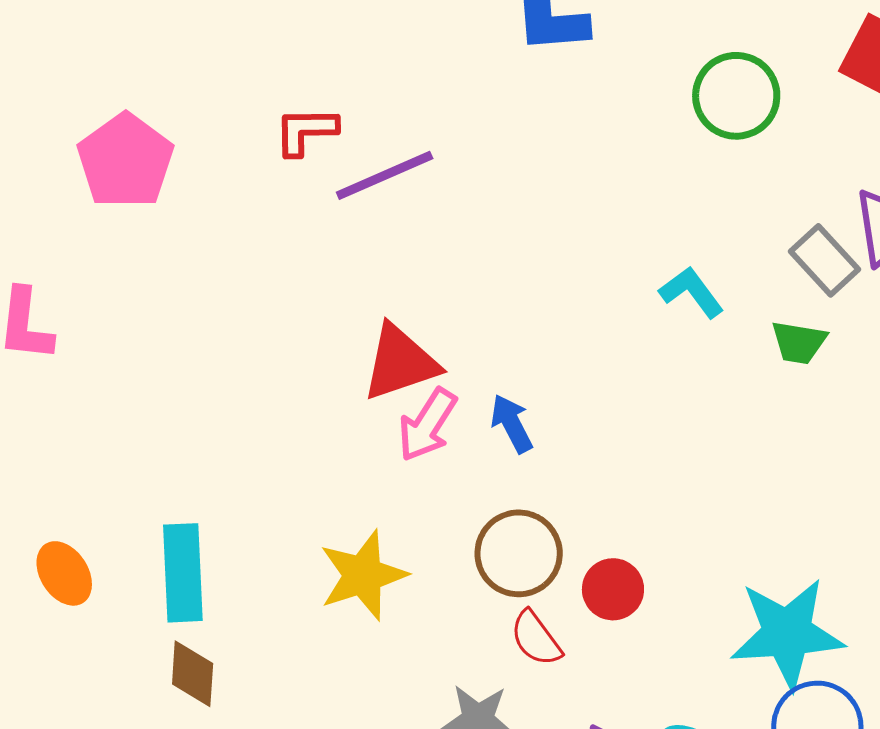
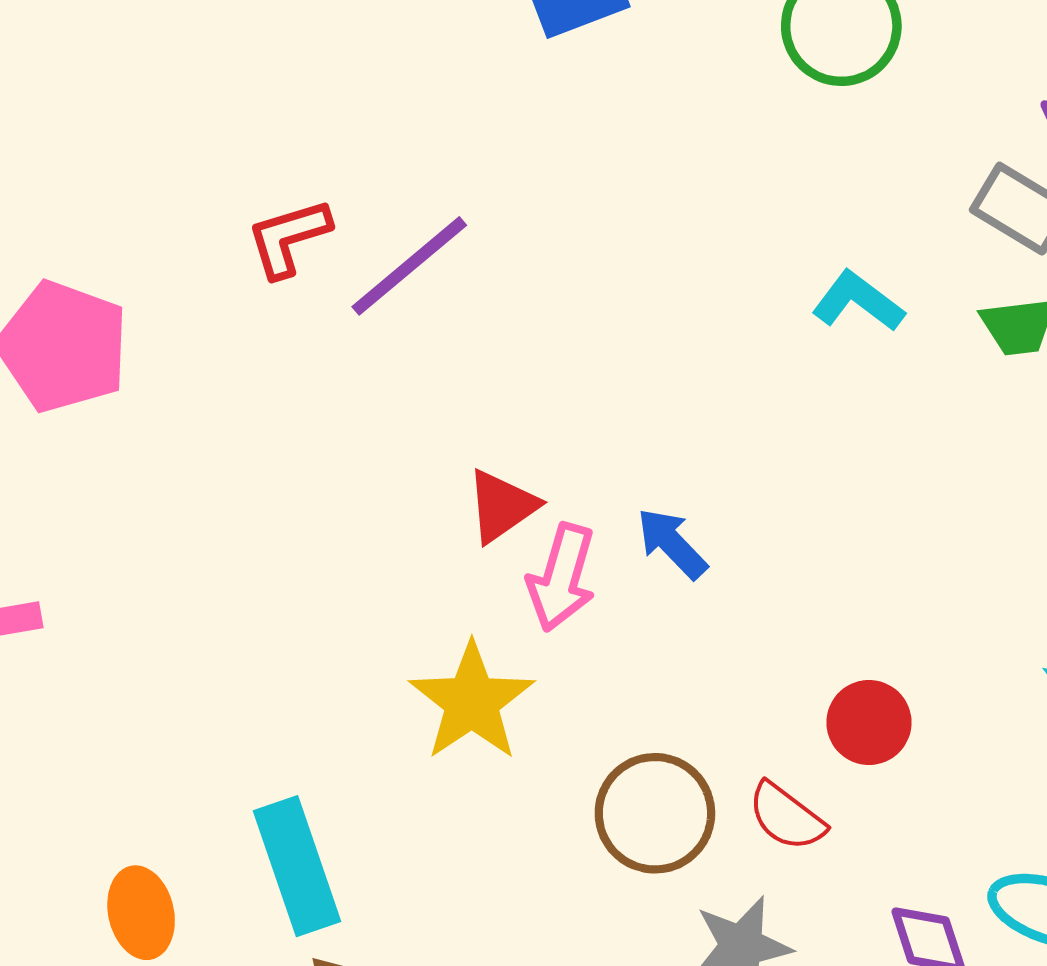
red triangle: (400, 362) -> (502, 506), size x0.7
brown circle: (519, 553) -> (655, 813), moved
orange ellipse: (64, 573) -> (141, 913), turned 36
yellow star: (363, 575) -> (472, 702), moved

